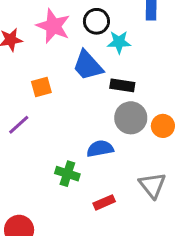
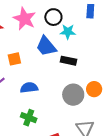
gray circle: (131, 118) -> (73, 95), moved
blue semicircle: (100, 149) -> (29, 88), moved

